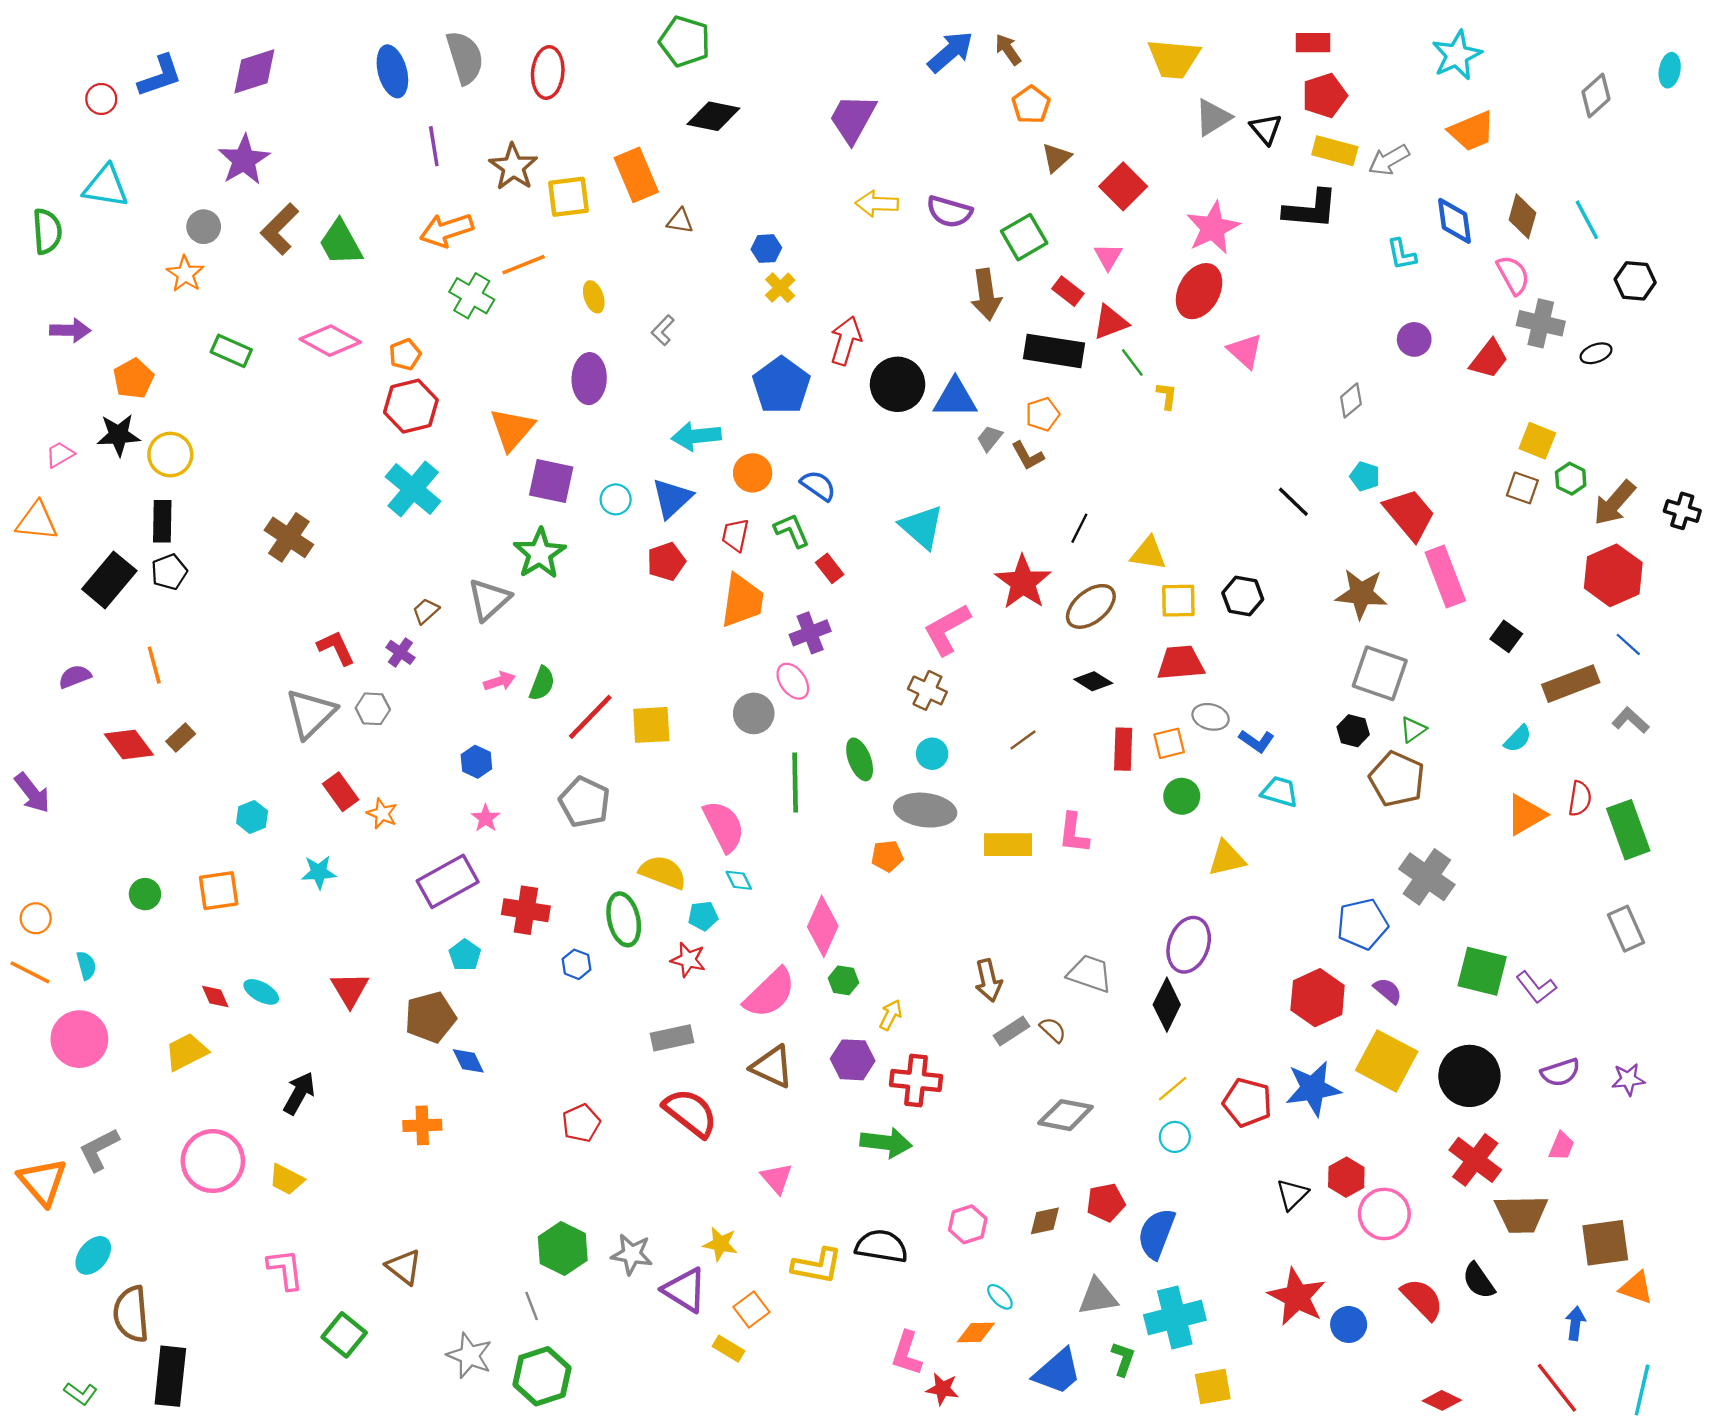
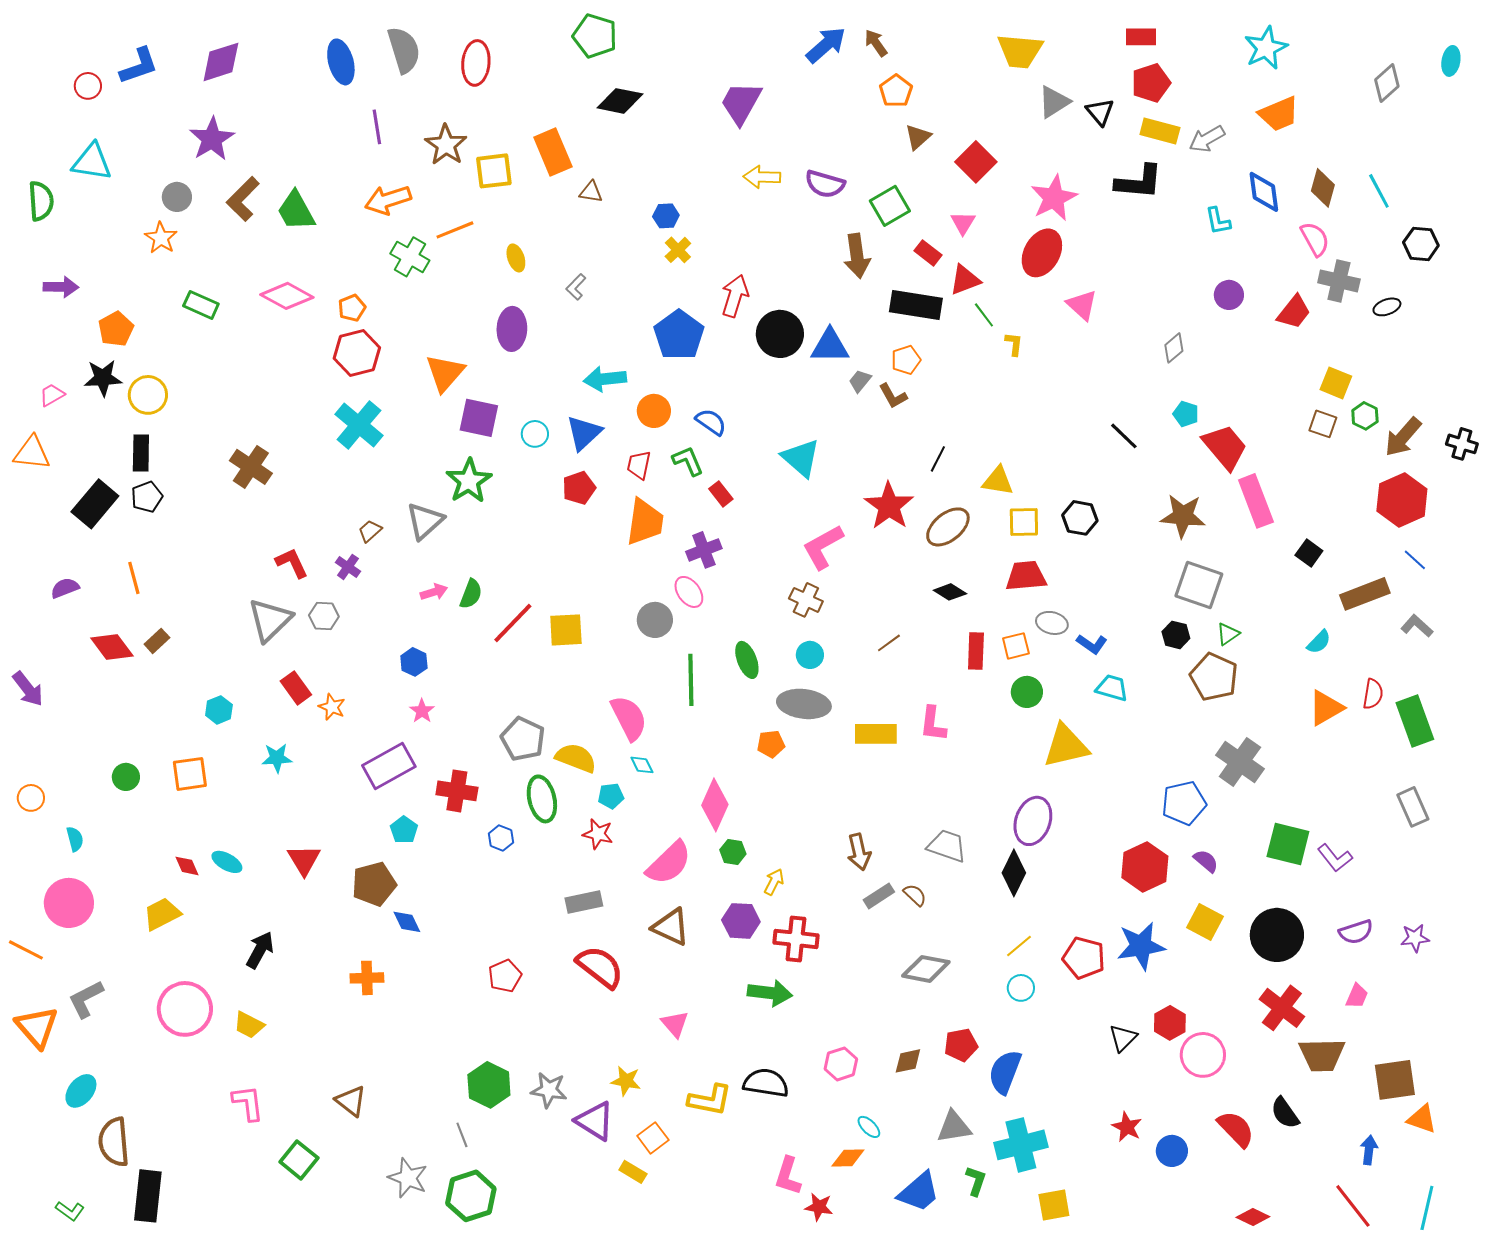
gray pentagon: (585, 802) -> (523, 739), moved
yellow triangle: (1227, 858) -> (1066, 746), size x1.4
orange line: (30, 972) -> (26, 950), moved
yellow square: (1387, 1061) -> (1205, 922), size x0.7
red star: (1297, 1297) -> (1127, 1127), size x0.6

